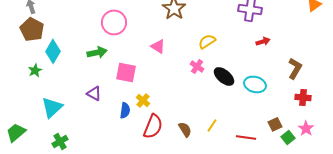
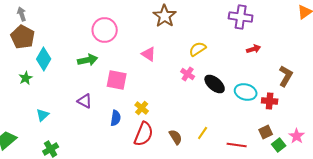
red cross: (303, 97) -> (270, 101), moved
yellow cross: (143, 100) -> (142, 108), moved
cyan triangle: (52, 107) -> (43, 115), size x0.6

